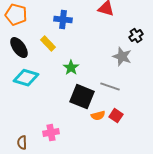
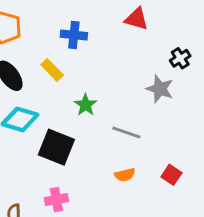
gray line: (110, 87) -> (126, 133), moved
black square: (82, 97) -> (56, 147), moved
red square: (116, 116) -> (171, 175), moved

